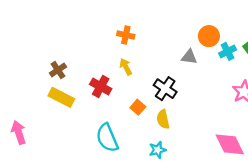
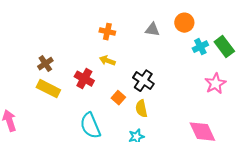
orange circle: (209, 36) -> (184, 23), moved
gray triangle: (189, 57) -> (152, 30), moved
yellow arrow: (126, 67) -> (107, 61), turned -42

